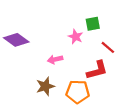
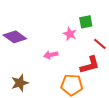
brown star: (45, 86) -> (20, 83), moved

